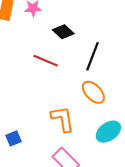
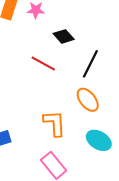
cyan ellipse: (108, 132) -> (99, 140), turned 60

